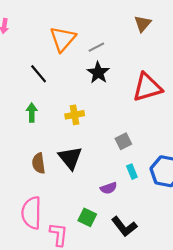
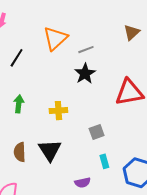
black line: (39, 74) -> (17, 58), moved, turned 66
gray square: (123, 141) -> (97, 132), moved
cyan rectangle: (132, 172) -> (104, 161), moved

